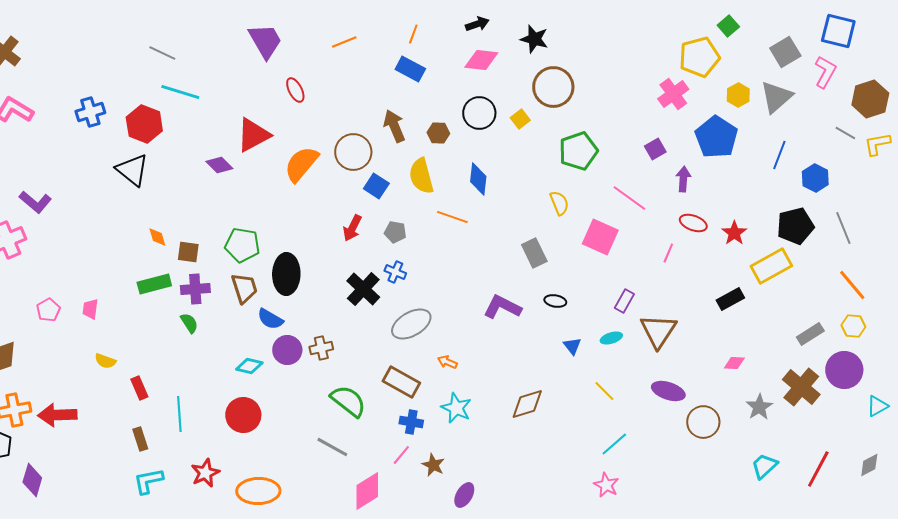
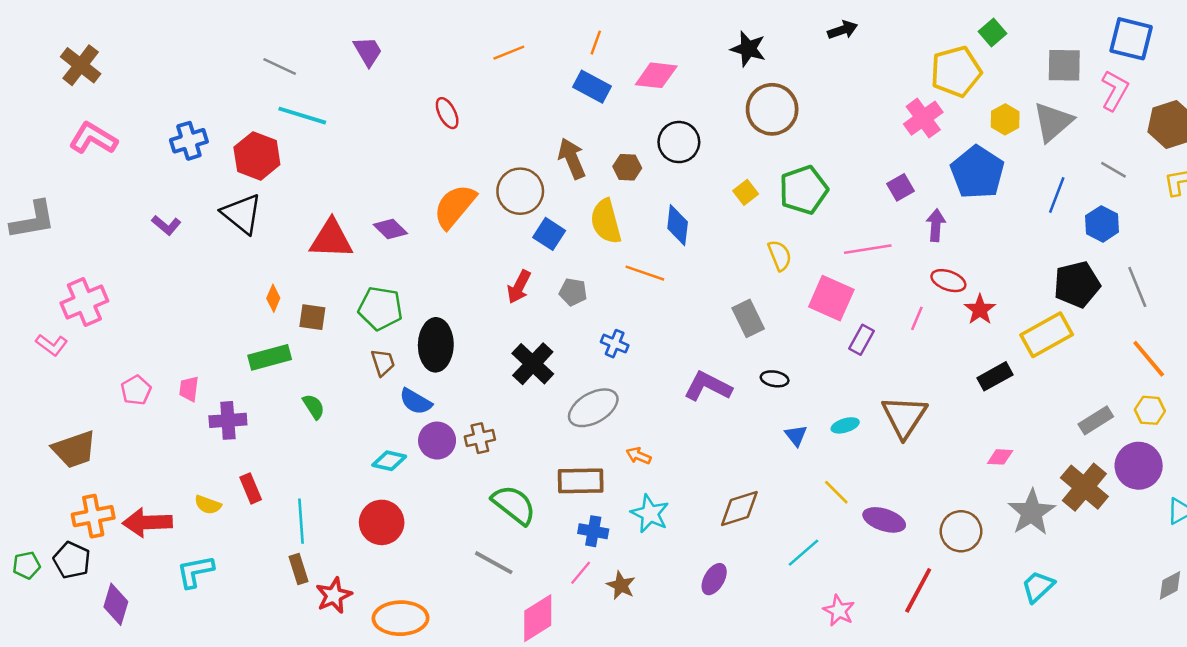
black arrow: (477, 24) -> (843, 30), moved
purple trapezoid: (265, 41) -> (368, 51), moved, size x0.7
gray square: (785, 52) -> (1064, 65), turned 32
pink diamond: (481, 60) -> (656, 75), moved
yellow square: (520, 119) -> (746, 192), moved
gray line: (845, 133) -> (1113, 170), moved
red triangle: (253, 135) -> (331, 239), moved, turned 30
purple diamond: (219, 165) -> (390, 229), moved
pink line: (629, 198) -> (868, 249), turned -45
purple L-shape: (35, 202) -> (166, 225), moved, size x0.7
red star: (734, 233) -> (980, 310), moved
orange diamond: (157, 237) -> (273, 298), turned 40
blue cross: (395, 272) -> (615, 344), moved
brown trapezoid: (244, 288) -> (383, 362), size x0.7
purple cross: (195, 289) -> (228, 420), moved
purple rectangle: (624, 301) -> (861, 340), moved
yellow semicircle: (105, 361) -> (208, 505), moved
brown rectangle: (401, 382) -> (581, 481), turned -30
purple ellipse: (668, 391) -> (884, 520), moved
gray star: (759, 407) -> (1032, 512), size x1.4
brown rectangle: (140, 439) -> (298, 569), moved
cyan line: (614, 444) -> (804, 553), moved
red line: (818, 469) -> (918, 590), moved
cyan L-shape: (148, 481) -> (195, 572), moved
purple ellipse: (464, 495) -> (714, 579), moved

